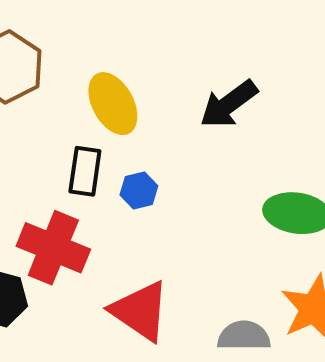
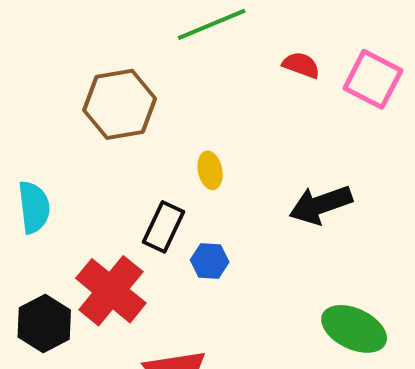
yellow ellipse: (113, 104) -> (210, 170), size x0.6

